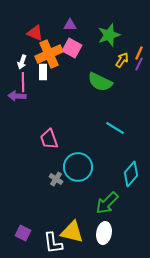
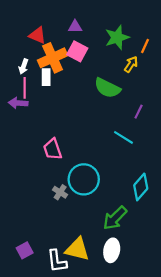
orange line: (139, 53) -> (145, 46), moved
purple line: (139, 64) -> (139, 112), moved
purple square: (23, 233) -> (25, 250), turned 35

